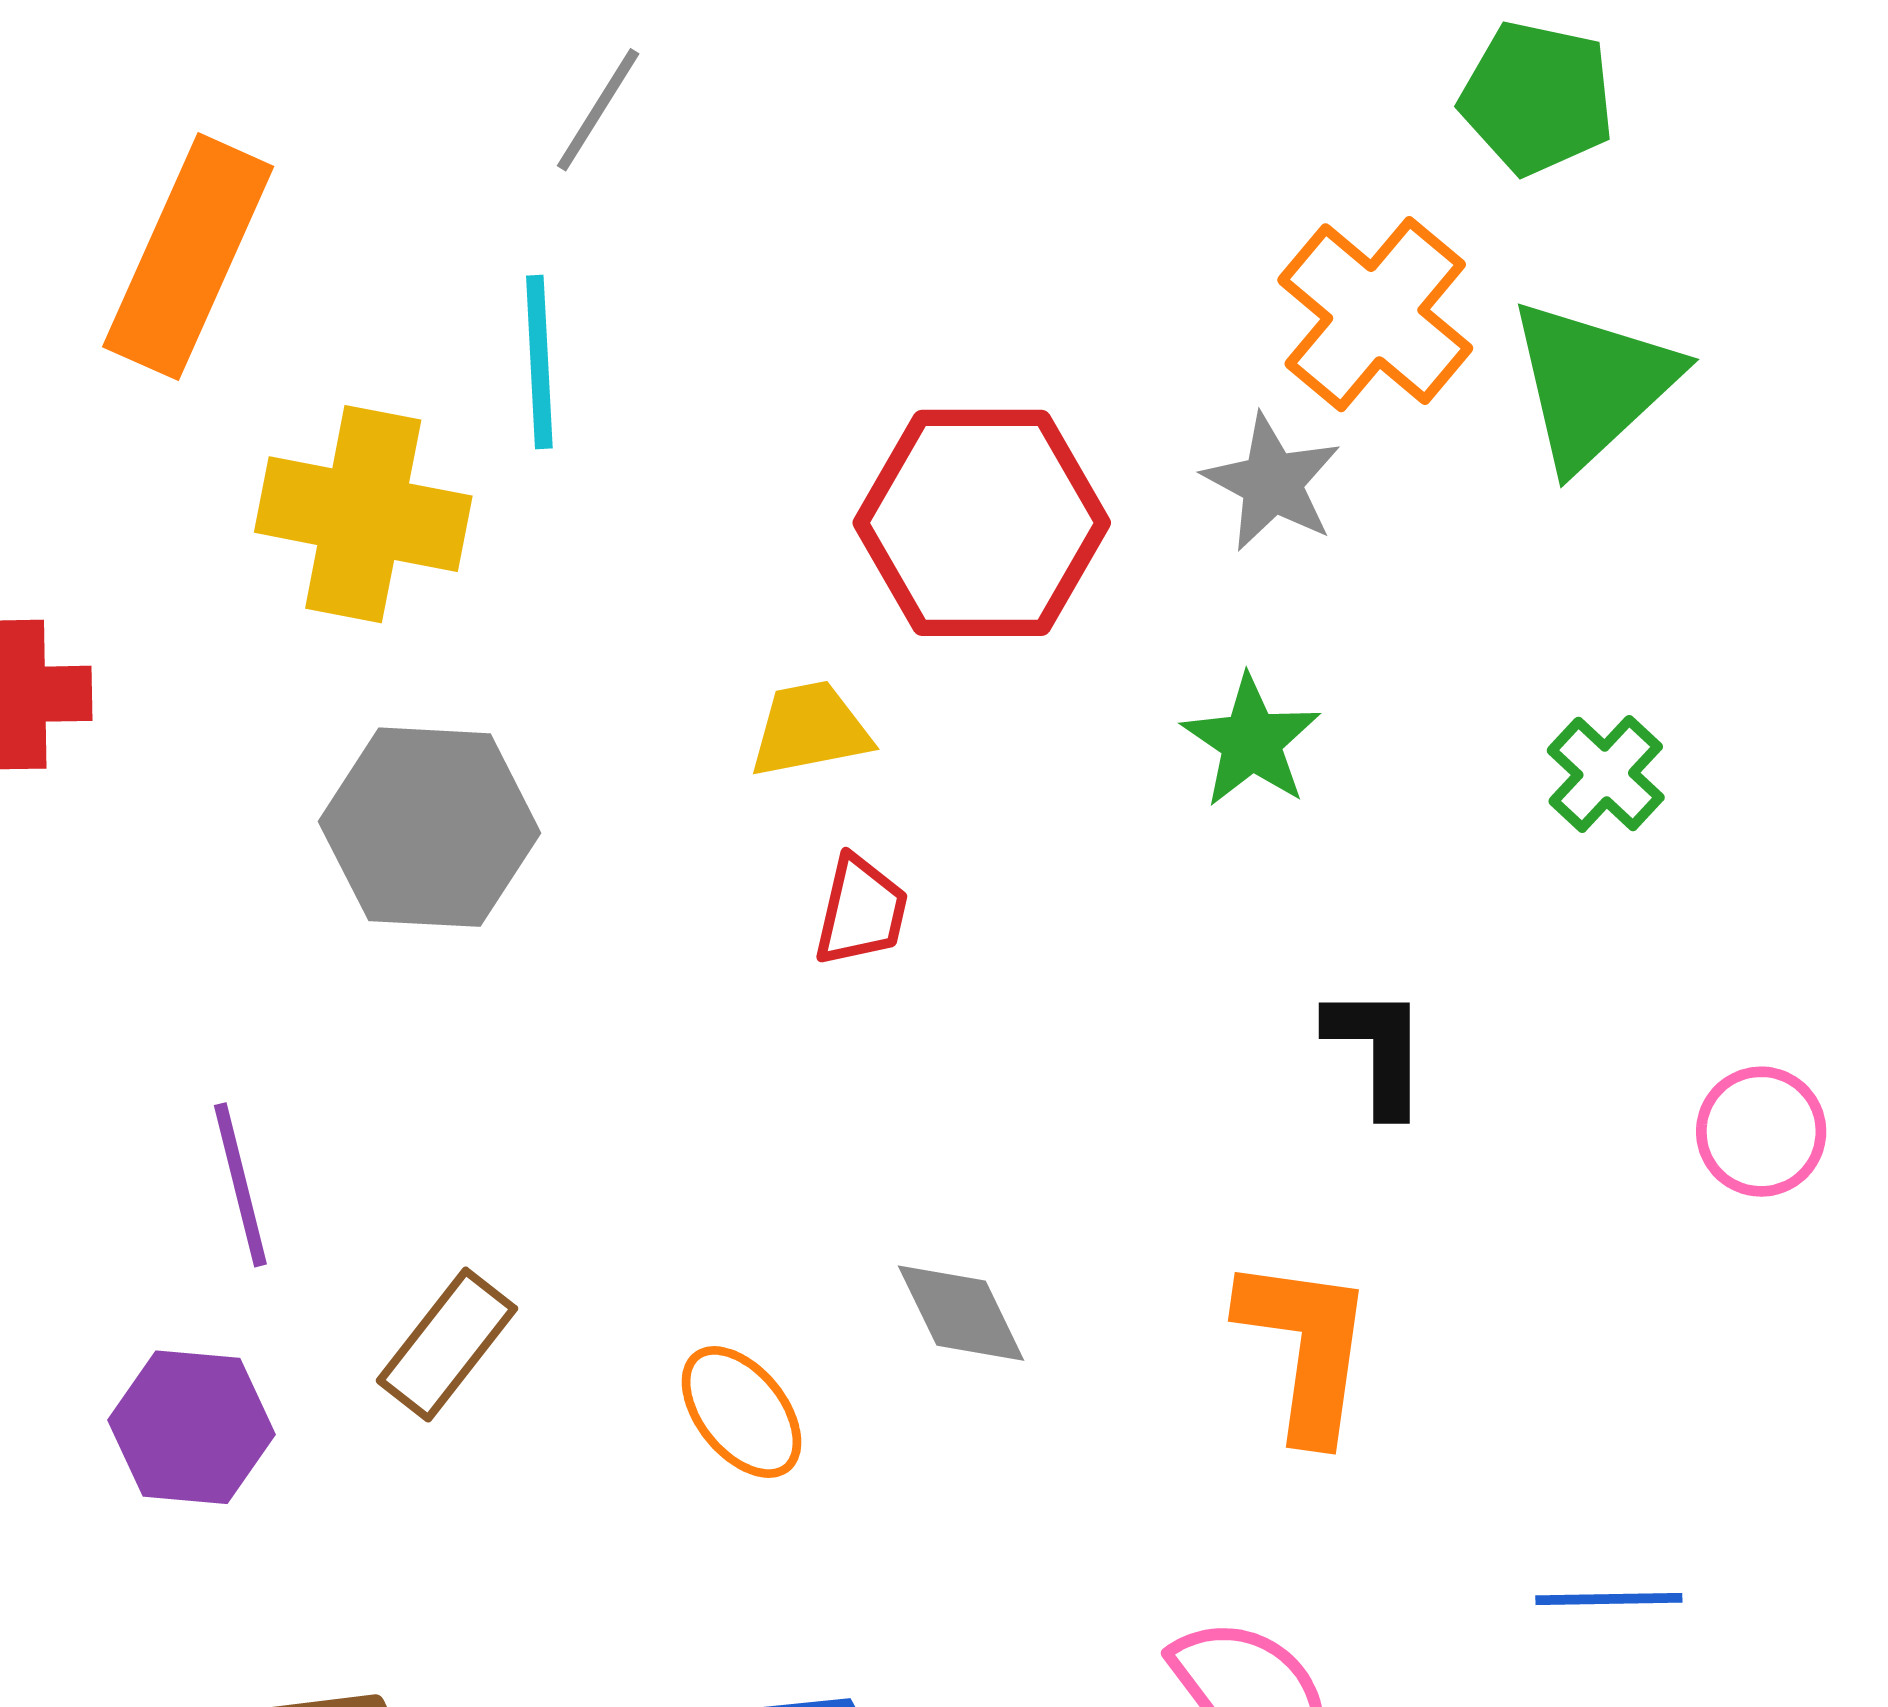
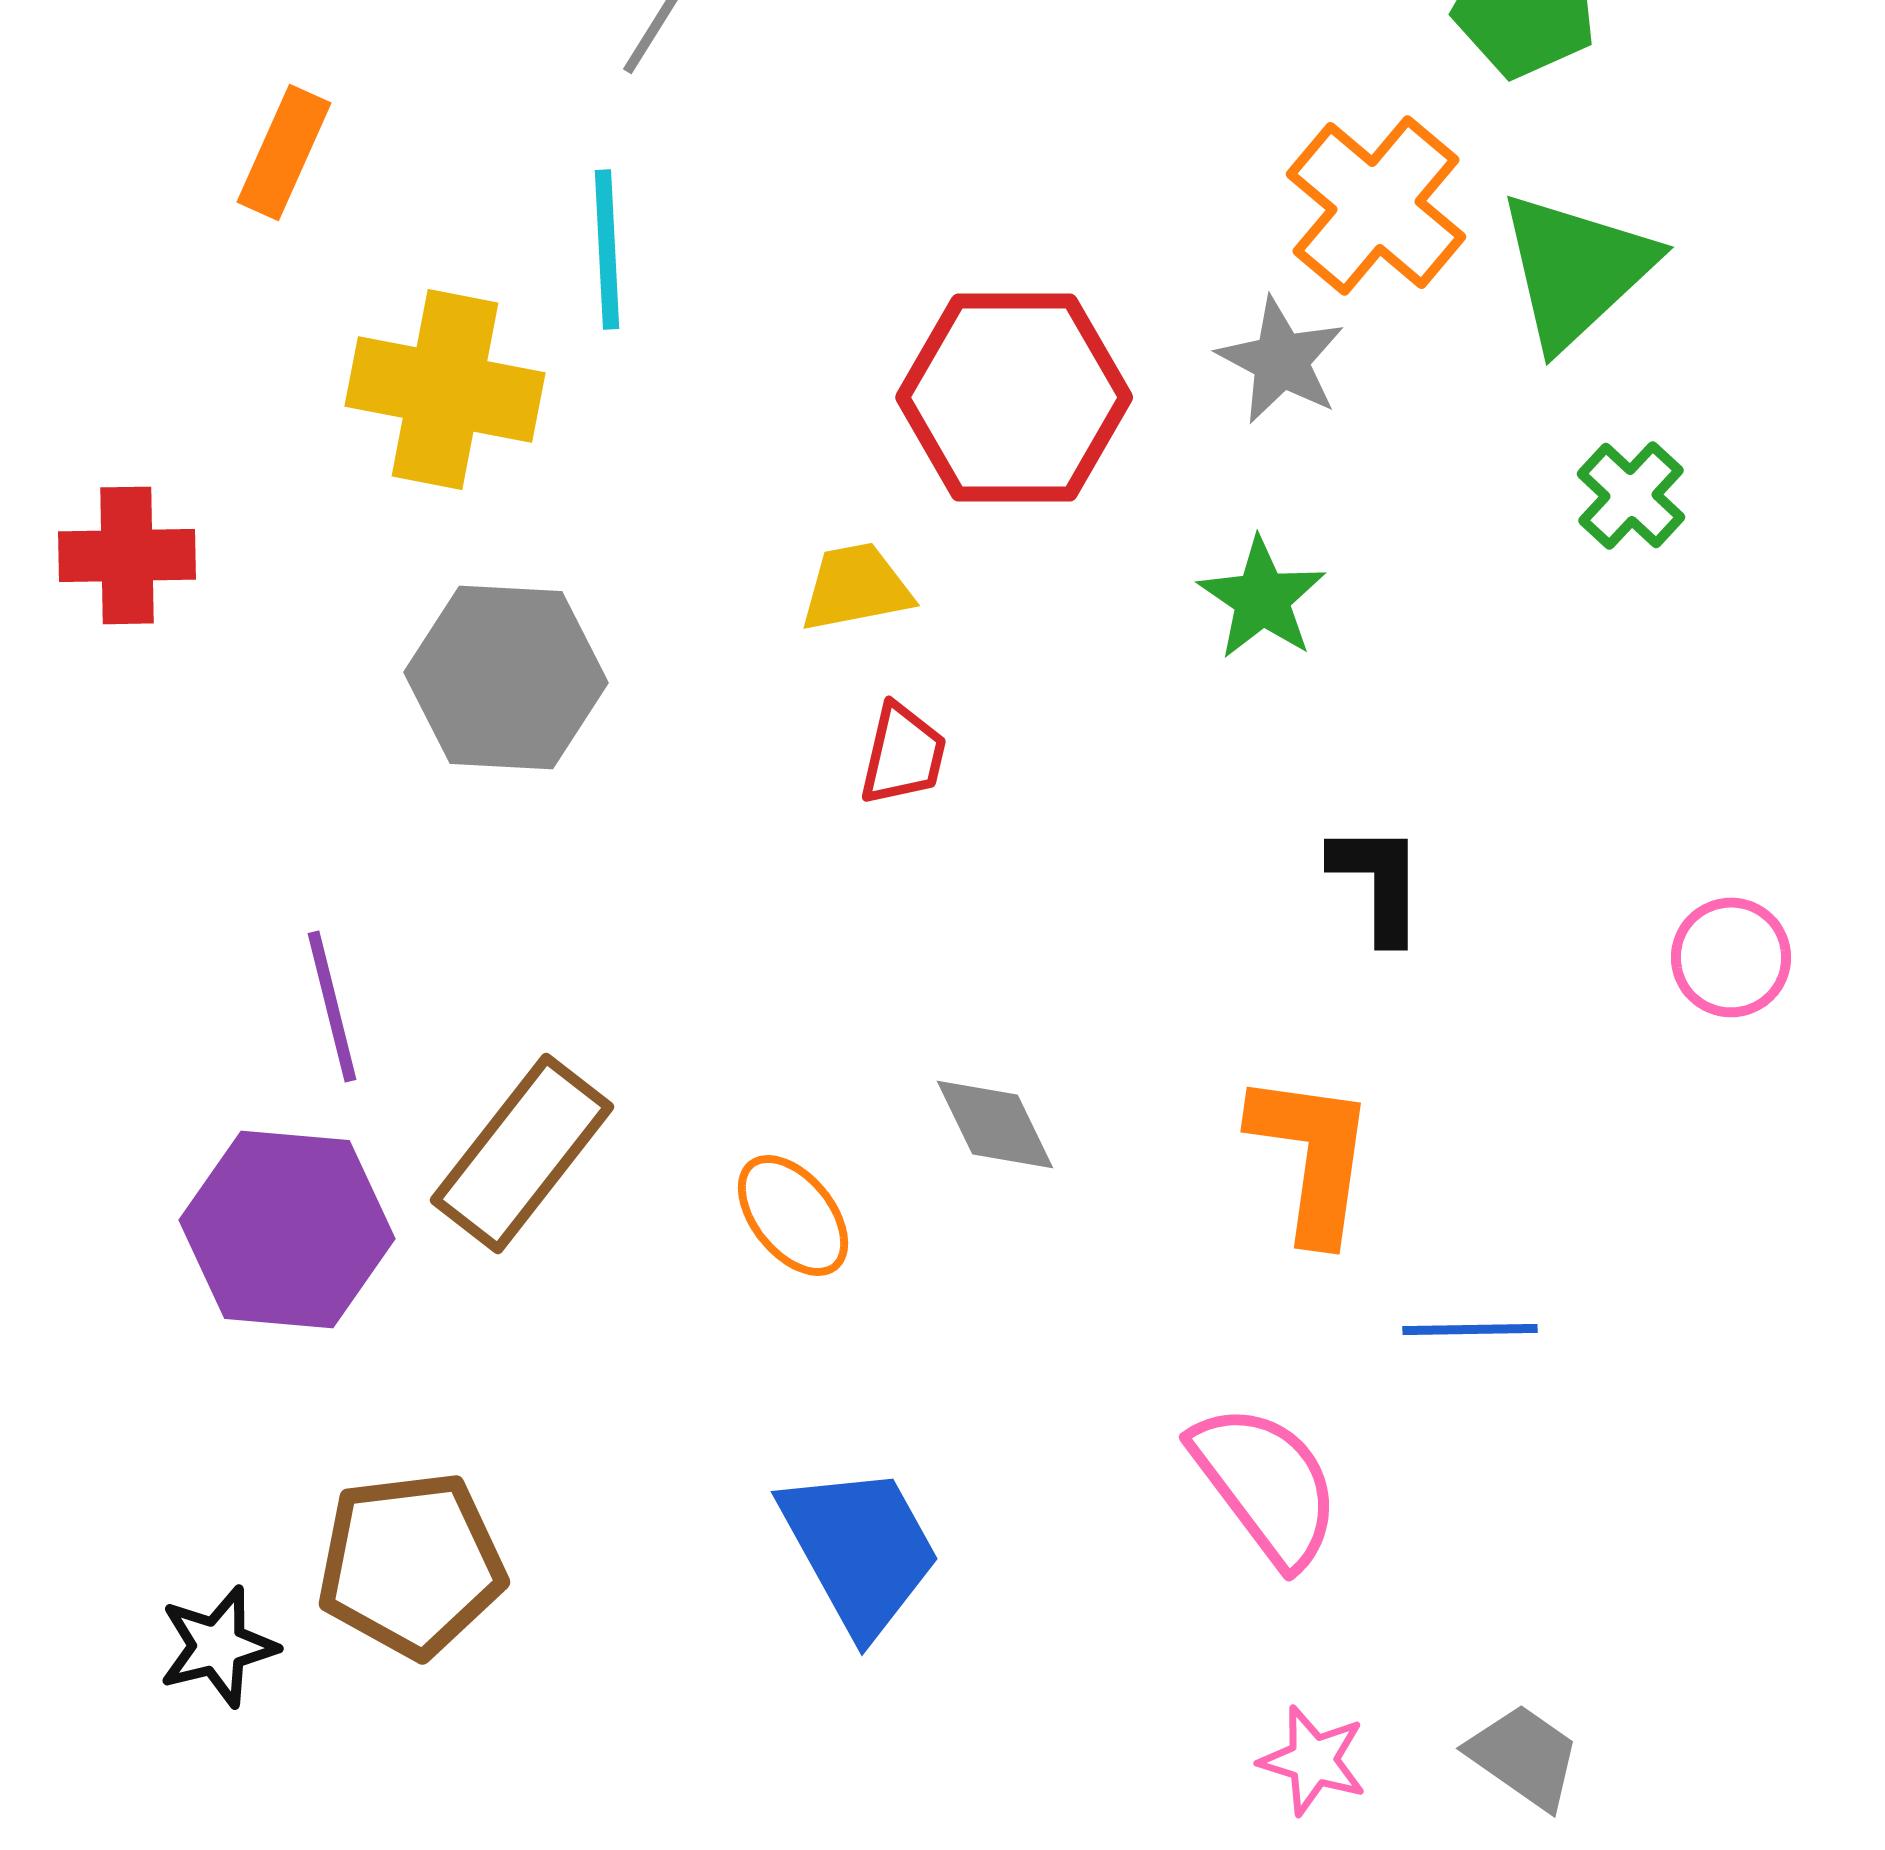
orange rectangle: (188, 257) -> (284, 152), size x0.6
green cross: (1606, 774) -> (1631, 495), moved
brown rectangle: (447, 1345) -> (522, 1153), size x1.4
purple hexagon: (191, 1427) -> (287, 1229), size x1.4
blue line: (1609, 1599) -> (1470, 1329), moved

